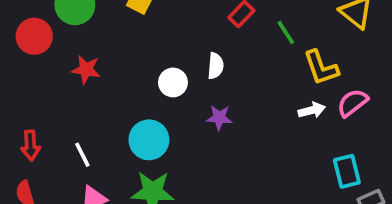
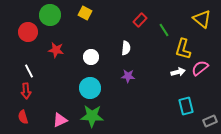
yellow L-shape: (321, 68) -> (183, 49), turned 35
white circle: (173, 82) -> (91, 57), moved
white line: (82, 155) -> (29, 71), moved
cyan rectangle: (347, 171) -> (186, 106), moved

